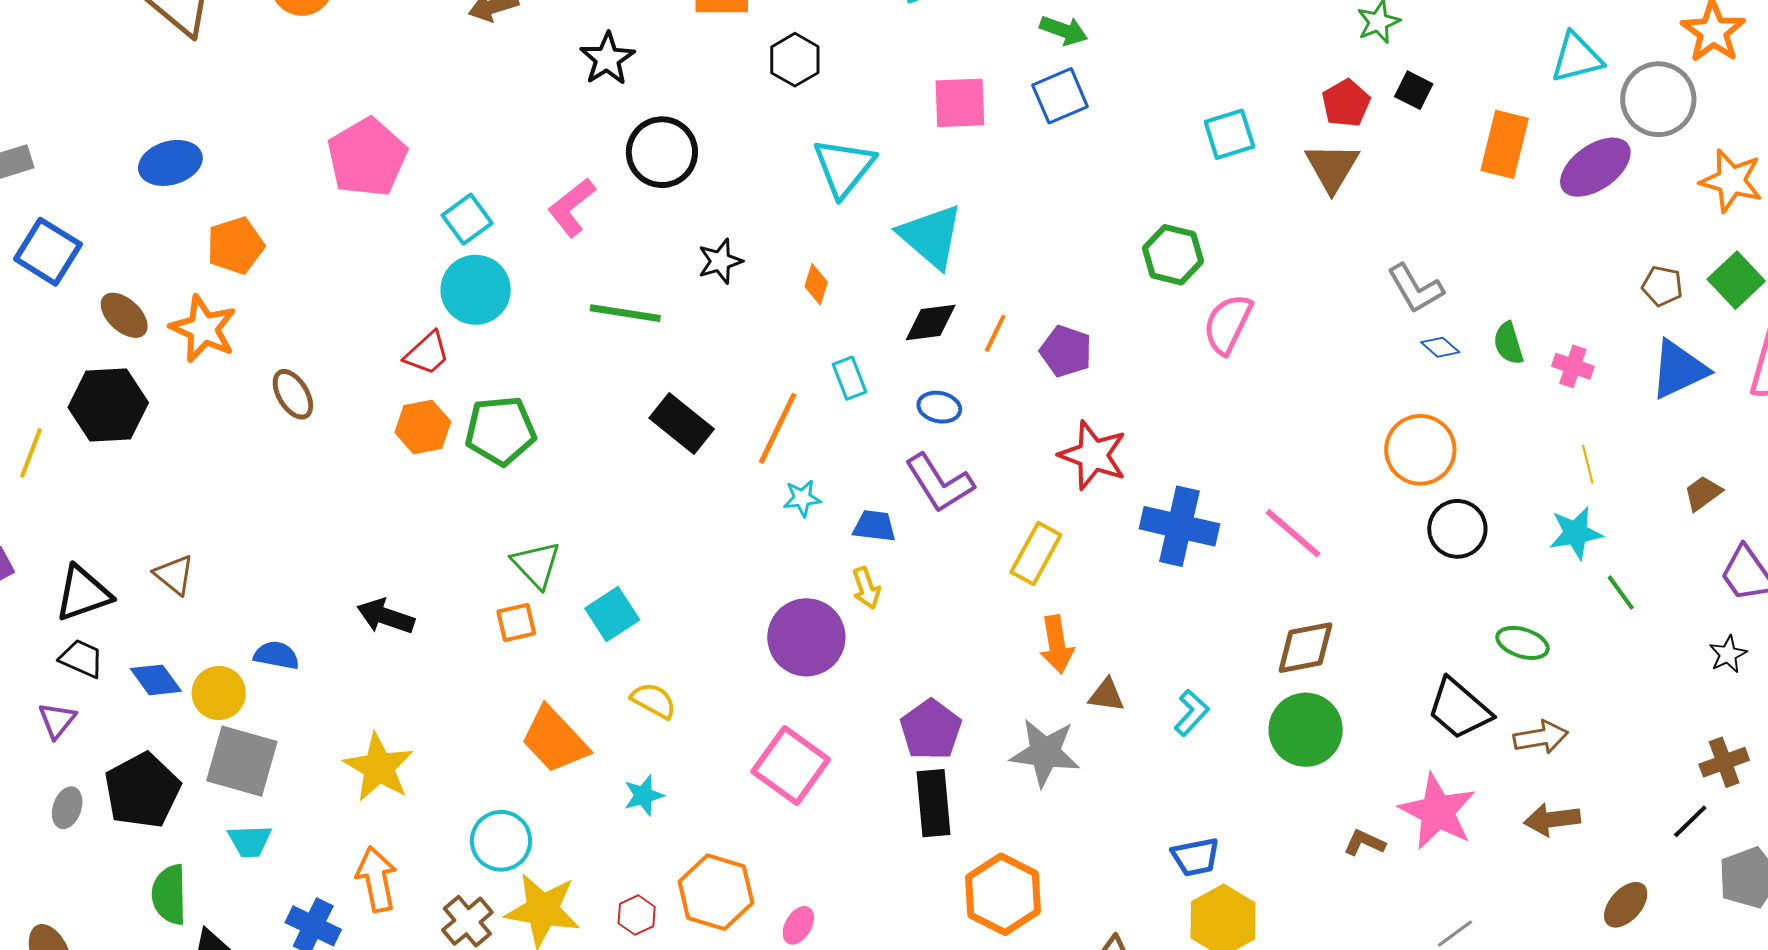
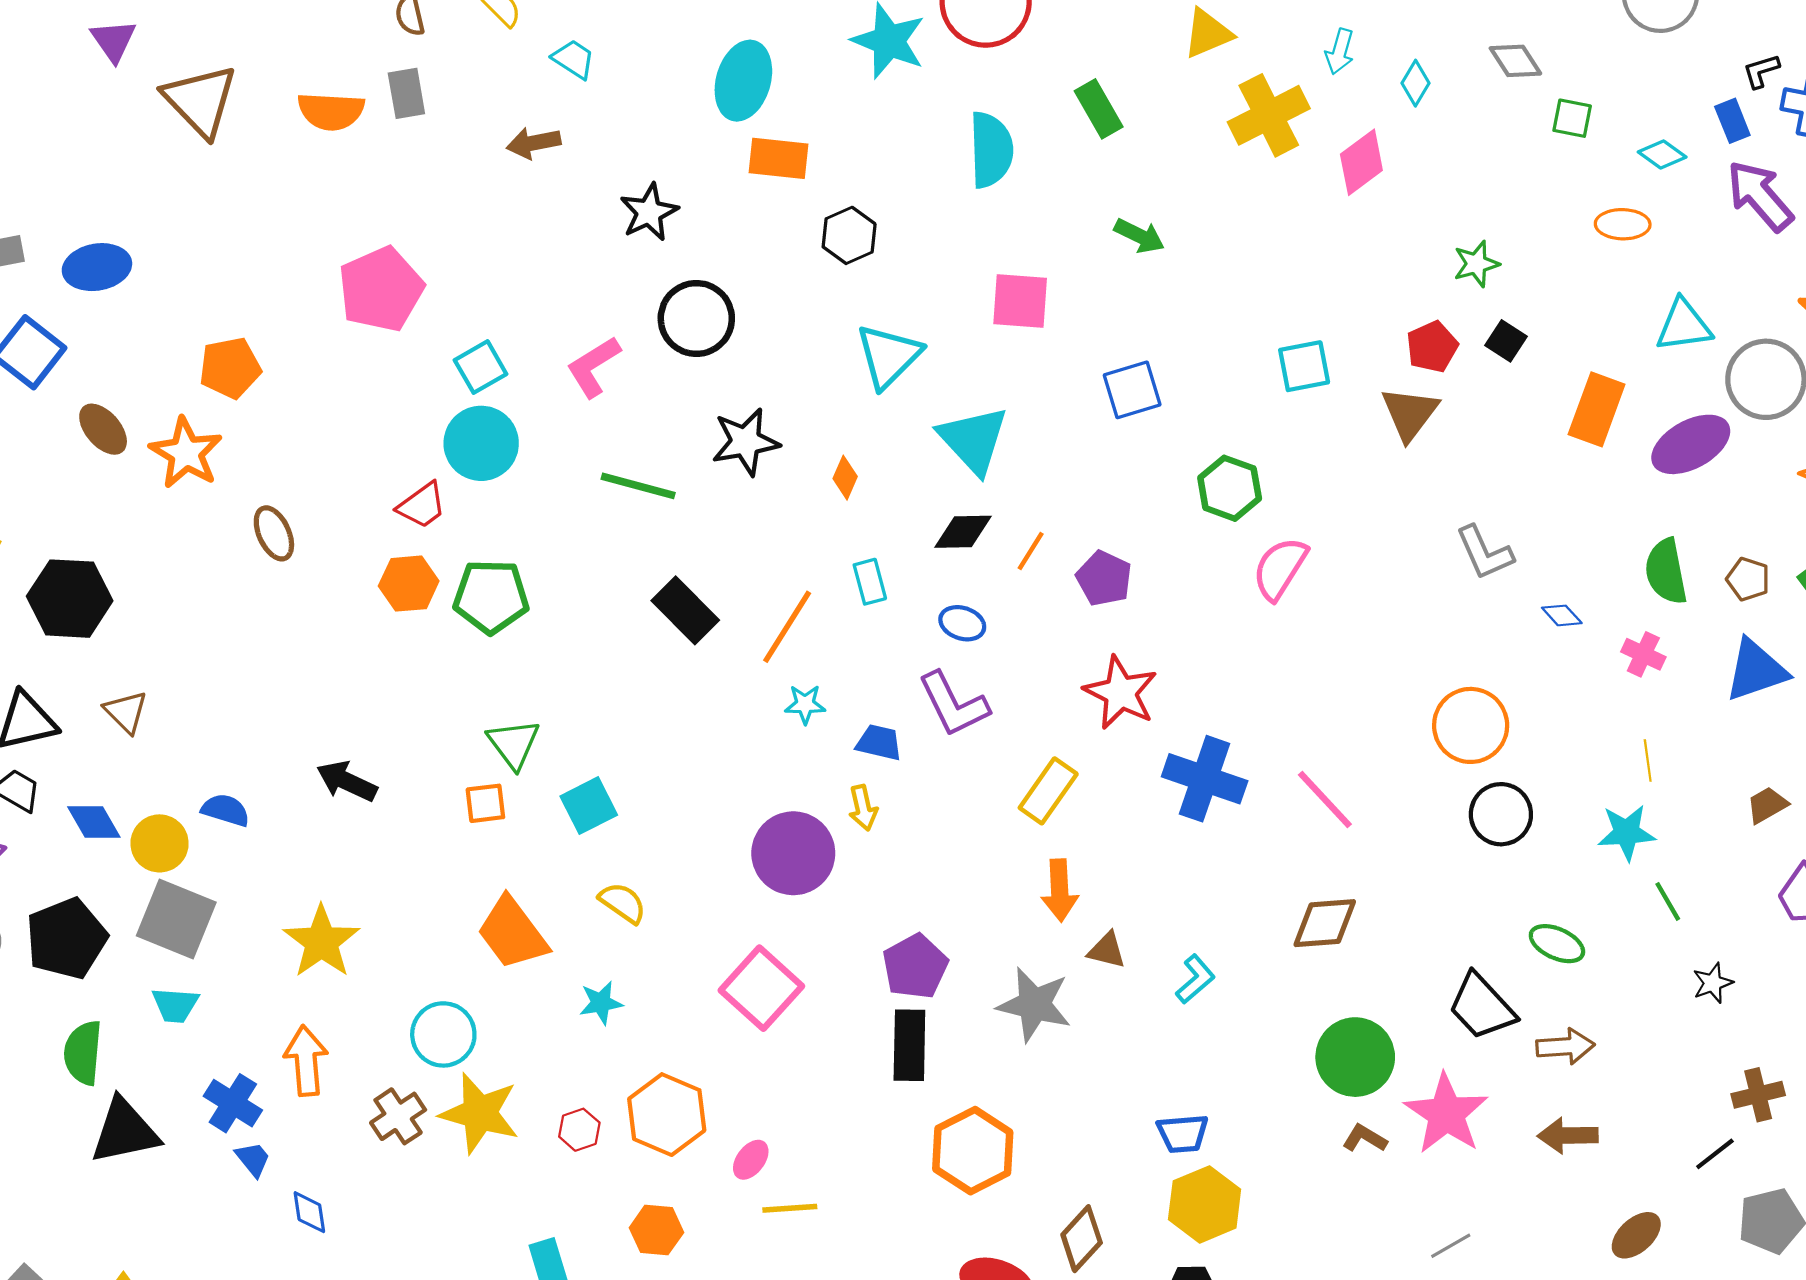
blue square: (1060, 96) -> (1132, 390), moved
blue ellipse: (170, 163) -> (97, 267), moved
black star: (720, 261) -> (746, 442), size x1.4
green semicircle: (1508, 343) -> (1666, 571), moved, size x1.4
blue diamond: (1440, 347) -> (1562, 615), moved
black hexagon: (108, 405) -> (70, 599), moved
black star: (1728, 654) -> (1713, 983), moved
green circle: (1306, 730) -> (1355, 1057), moved

